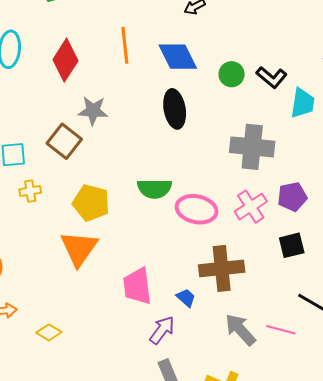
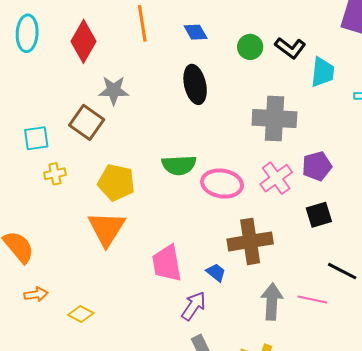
blue diamond: (178, 57) -> (196, 32), size x0.6
gray arrow: (240, 330) -> (272, 302), turned 48

